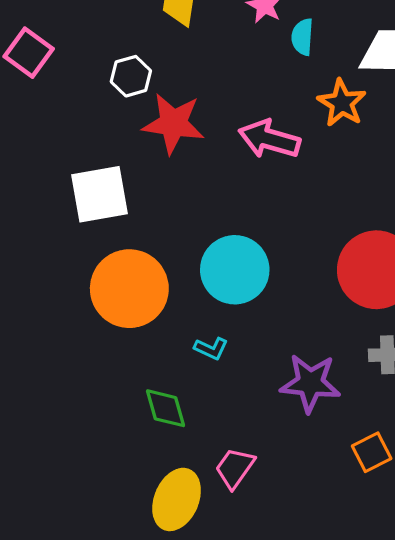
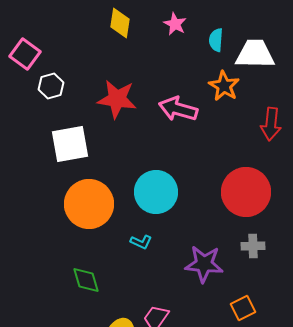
cyan semicircle: (302, 37) -> (216, 40), moved
white hexagon: (131, 76) -> (51, 86), moved
green diamond: (166, 408) -> (86, 280), moved

